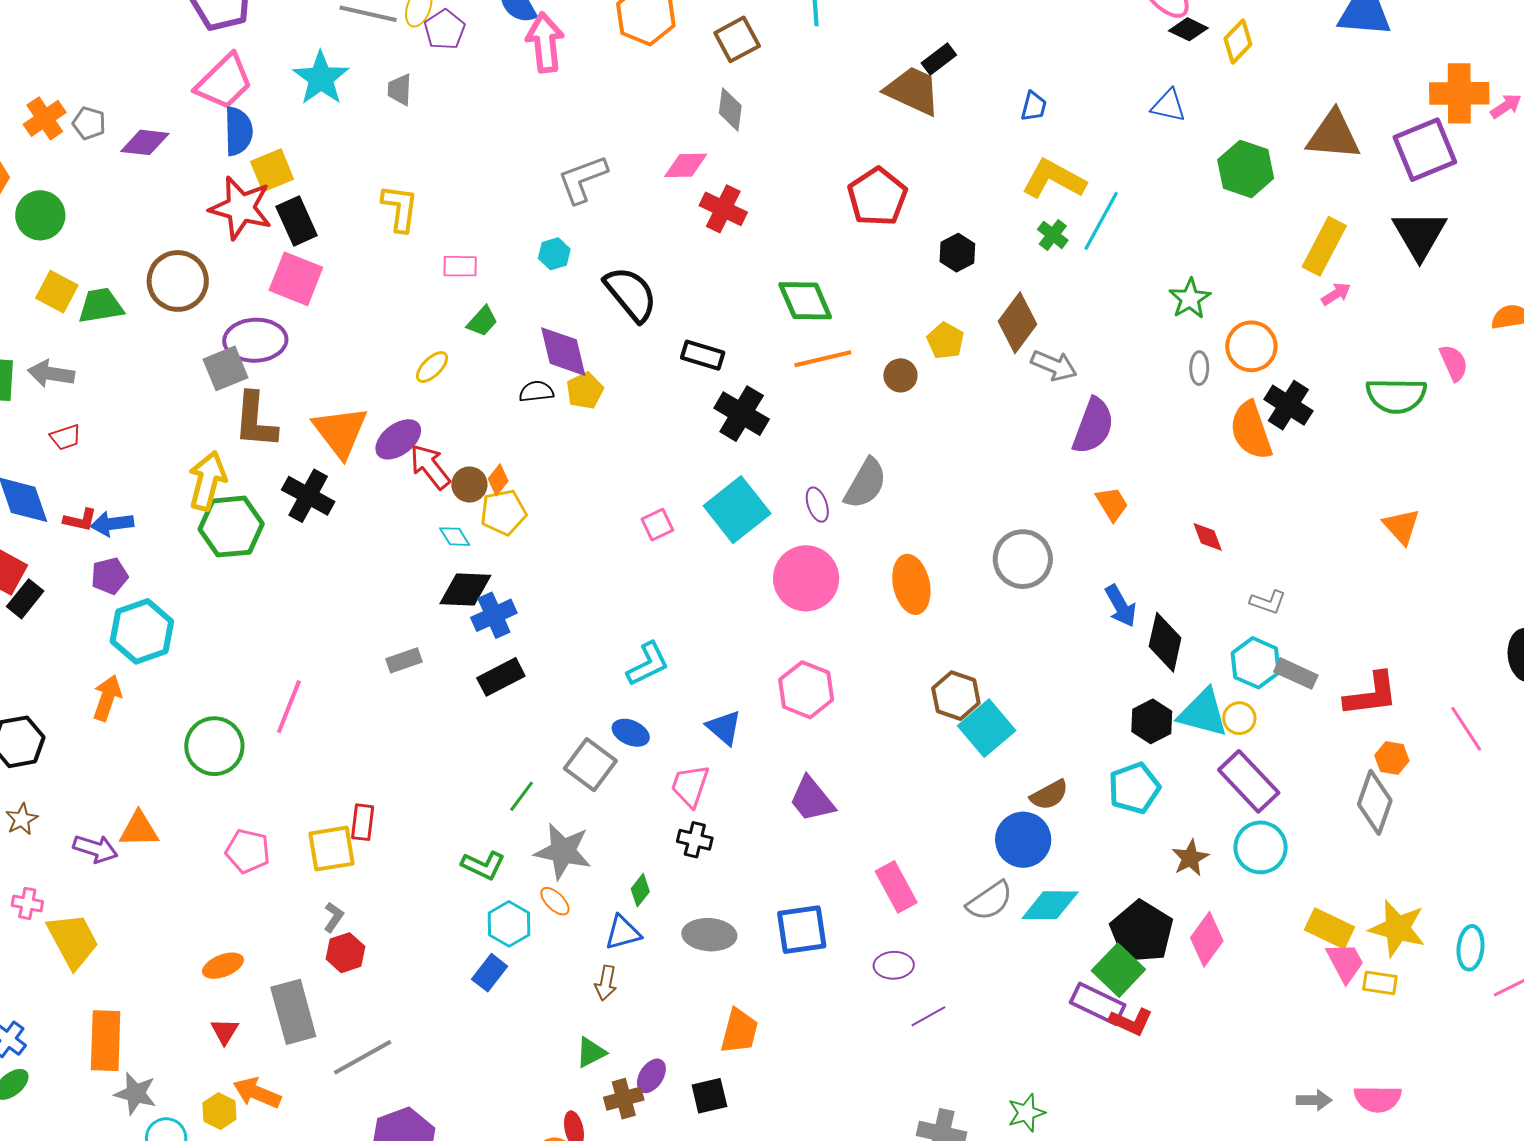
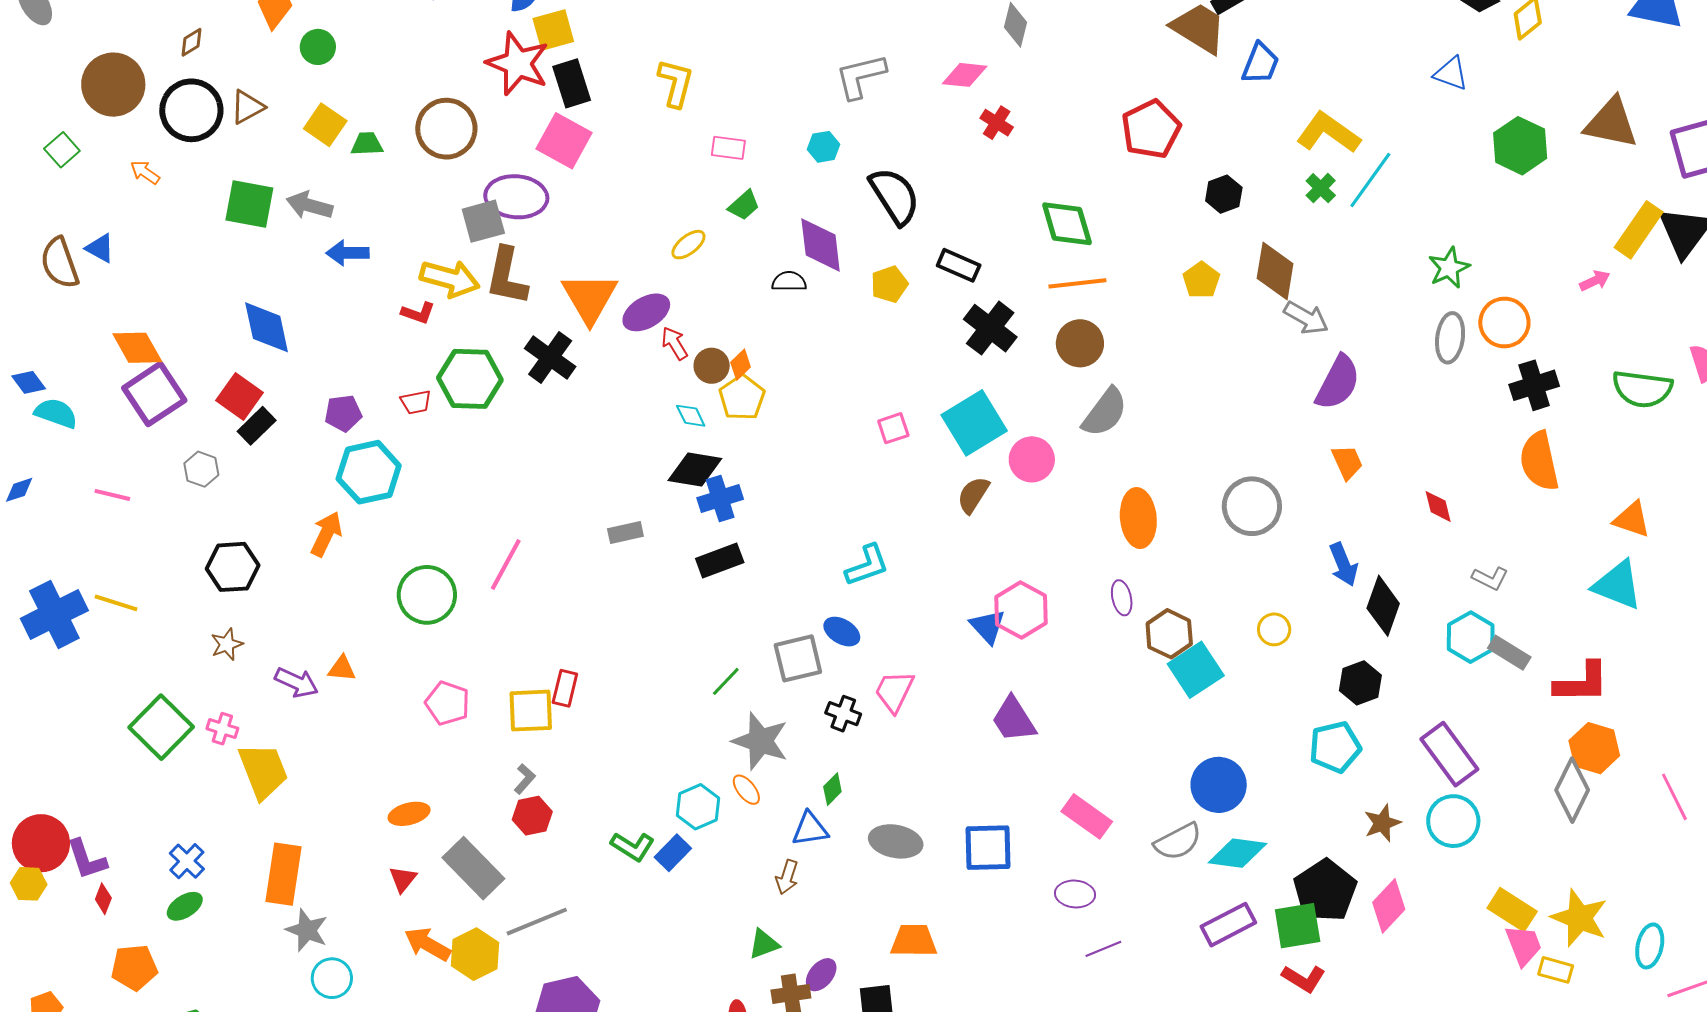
blue trapezoid: (1034, 106) -> (1260, 63), moved, size x1.4
red cross: (723, 209) -> (997, 123), size x0.7
green circle: (40, 215) -> (318, 47), size x0.7
yellow rectangle: (1324, 246) -> (1639, 230), moved
green trapezoid: (101, 306) -> (367, 144), size x0.7
brown diamond: (1018, 323) -> (1275, 271), turned -34
gray ellipse: (1199, 368) -> (1450, 338), size x1.5
brown circle: (900, 375) -> (1080, 343), moved, size x1.4
yellow pentagon: (585, 391) -> (889, 284), moved
black cross: (1288, 405) -> (1534, 385), turned 33
orange semicircle: (1251, 430) -> (1539, 461), moved
red trapezoid: (65, 437) -> (416, 402), moved
red arrow: (430, 467) -> (675, 343), size x0.7
yellow arrow: (207, 481) -> (450, 279), moved, turned 84
purple ellipse: (817, 505) -> (1122, 598), moved
yellow pentagon: (503, 512) -> (742, 397), turned -30
red L-shape: (80, 520) -> (418, 313), moved
blue arrow: (112, 524) -> (348, 253), moved
orange triangle: (1401, 526) -> (1632, 519), turned -36
pink circle: (806, 578) -> (1032, 459), moved, size x0.7
cyan triangle: (1203, 713) -> (1618, 585), moved
yellow circle: (1239, 718) -> (1274, 629), moved
blue triangle: (724, 728) -> (988, 626), moved
pink line: (1466, 729) -> (1674, 797), moved
orange hexagon: (1392, 758) -> (1594, 748), size x1.5
gray square: (590, 765) -> (798, 658), turned 33
brown semicircle: (1049, 795) -> (973, 495), moved, turned 144
orange triangle: (139, 829) -> (342, 668), size x0.7
black cross: (695, 840) -> (843, 714), moved
green L-shape: (483, 865) -> (633, 846), moved
pink rectangle: (896, 887) -> (1087, 816), turned -33
green square: (1118, 970) -> (1298, 926), turned 30
purple rectangle: (1098, 1004) -> (1228, 925), moved, turned -60
gray rectangle: (293, 1012) -> (473, 868), turned -36
orange trapezoid: (739, 1031) -> (914, 941), turned -111
yellow hexagon: (219, 1111) -> (475, 954), moved, size x1.4

